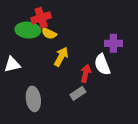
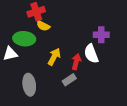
green ellipse: (28, 30) -> (24, 39), moved
yellow arrow: (61, 57) -> (54, 57), moved

